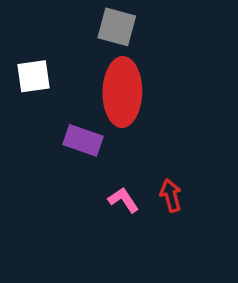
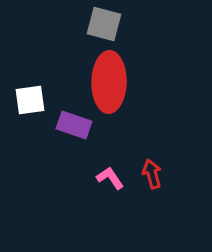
white square: (34, 76) -> (30, 100), moved

